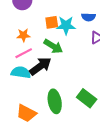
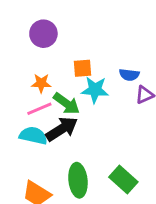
blue semicircle: (88, 17) -> (129, 75), moved
cyan star: (66, 25) -> (95, 90), moved
green arrow: (53, 46) -> (66, 103), moved

